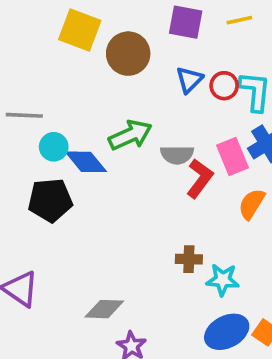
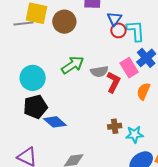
blue triangle: (189, 80) -> (114, 19), moved
gray line: (24, 115) -> (23, 24), moved
cyan circle: (54, 147) -> (33, 78), size x1.6
blue diamond: (86, 162) -> (55, 122), moved

